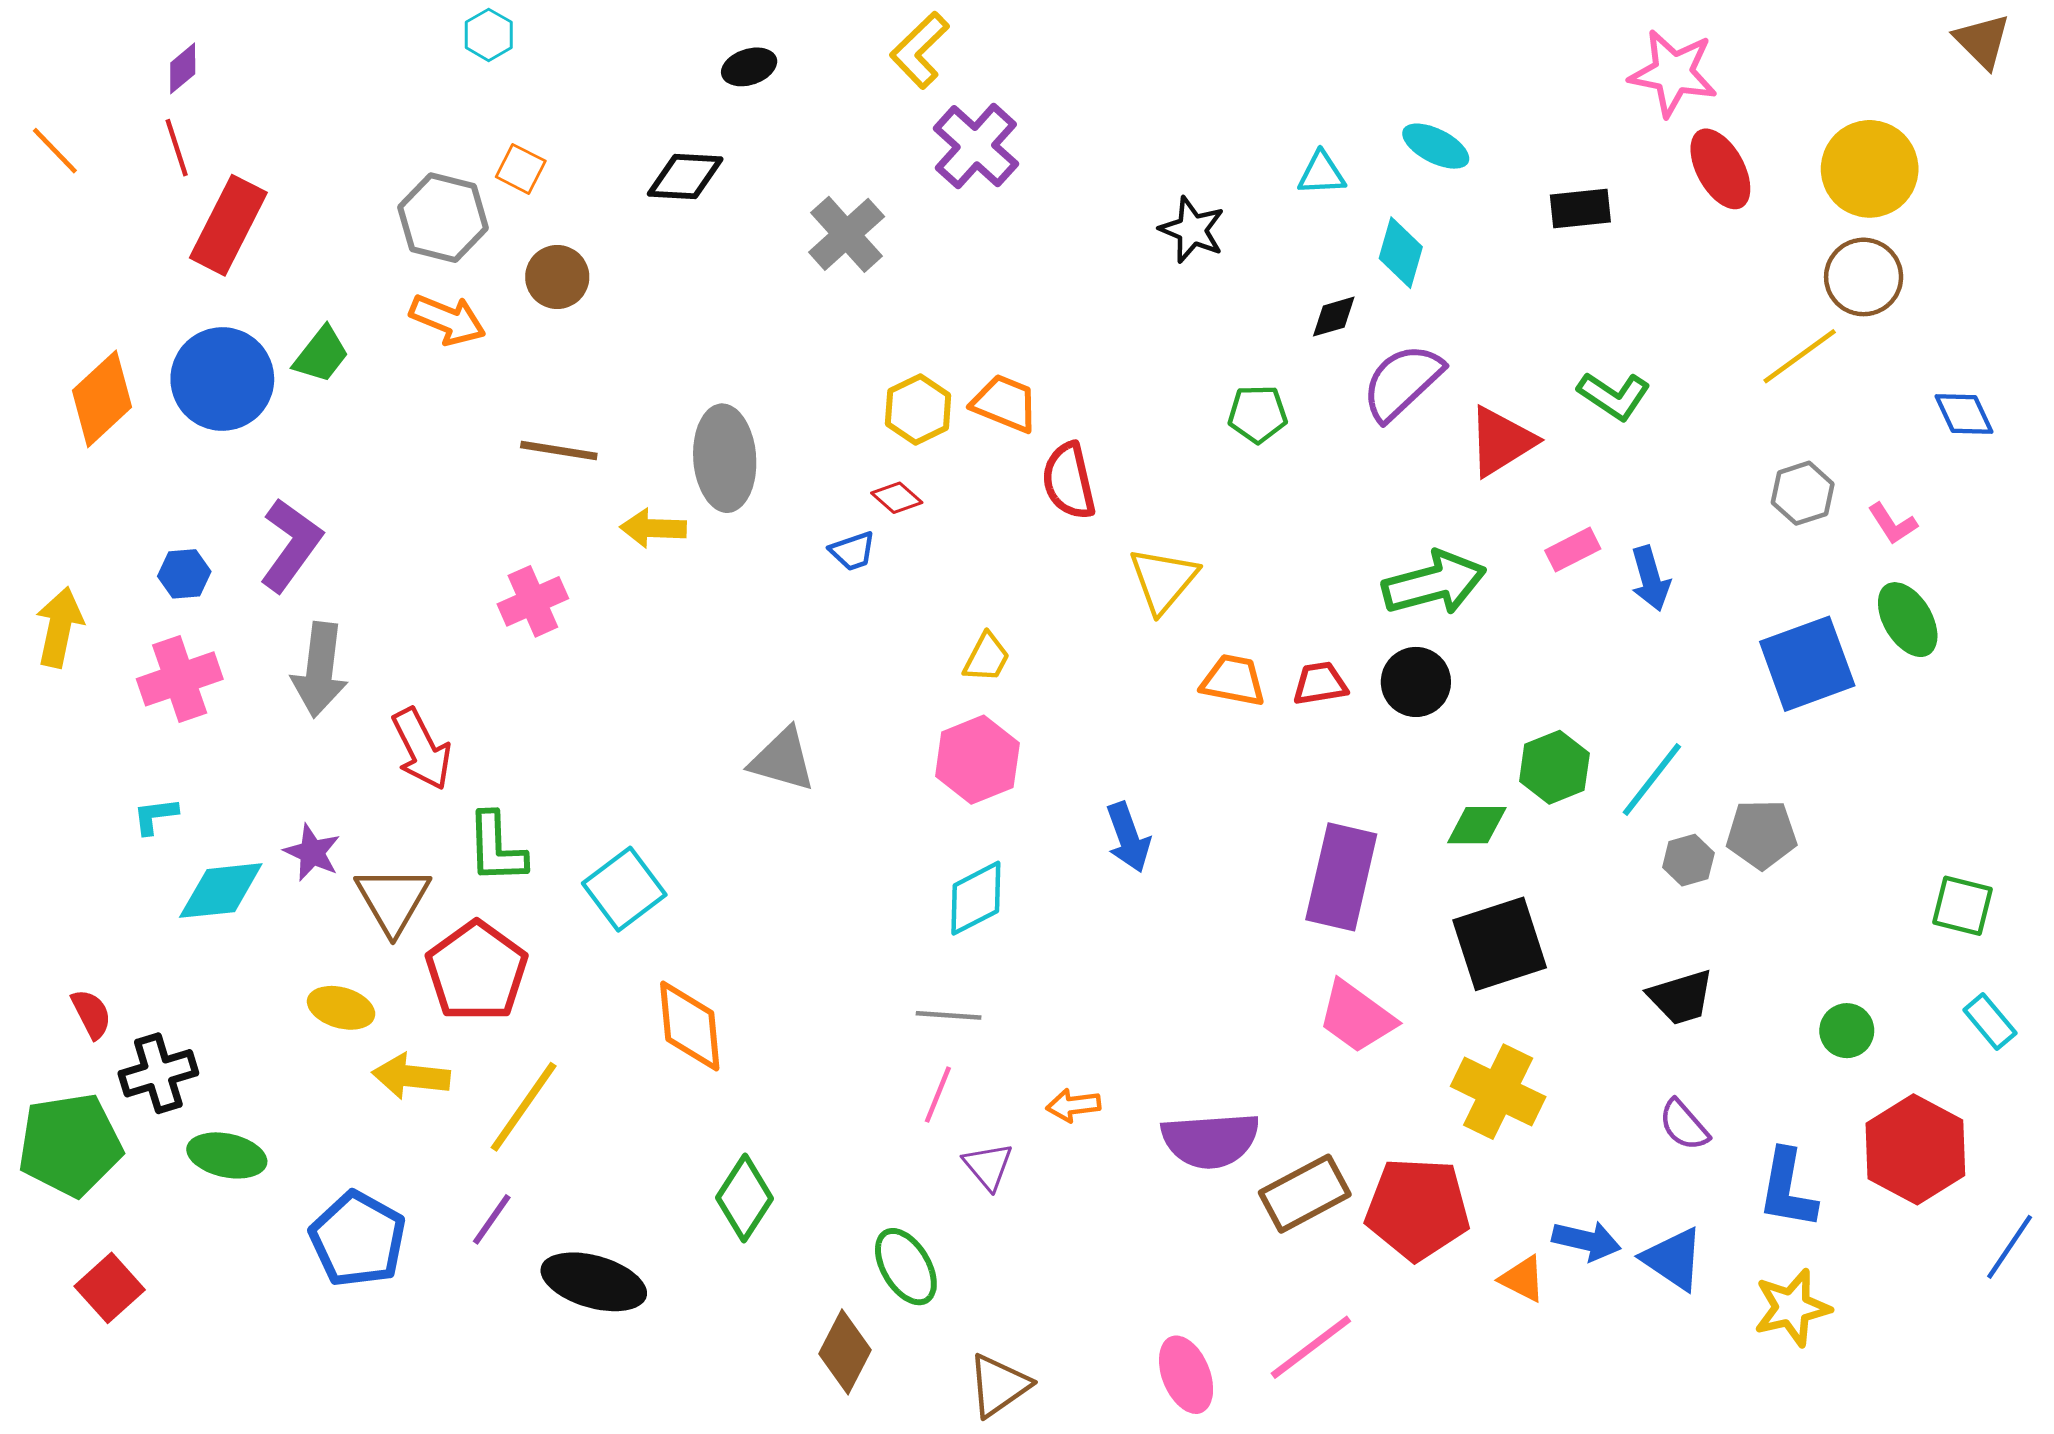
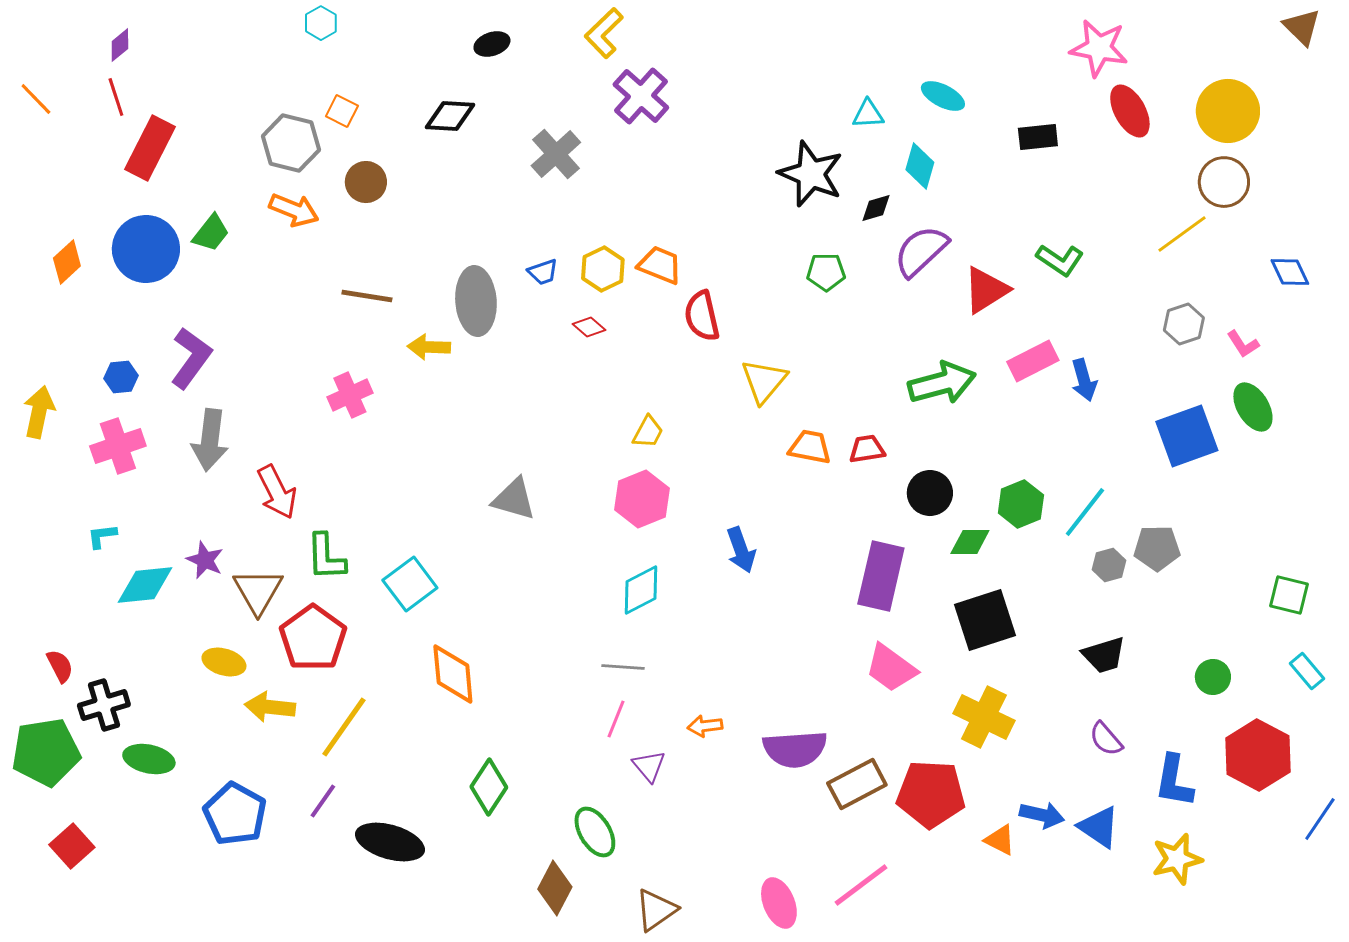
black star: (1192, 230) -> (811, 174), moved, size x1.5
orange diamond: (102, 399) -> (67, 262), size x0.7
pink rectangle: (1573, 550) -> (1033, 361), size x1.4
blue trapezoid: (853, 551) -> (543, 272), moved
black circle: (1416, 682) -> (930, 493), moved

